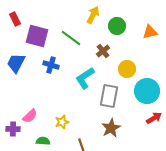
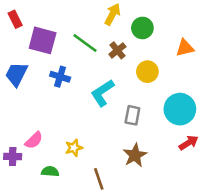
orange triangle: (150, 32) -> (185, 48), moved
brown cross: (103, 51) -> (117, 50), moved
yellow circle: (127, 69) -> (147, 72), moved
gray rectangle: (109, 96) -> (132, 115), size x0.7

